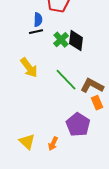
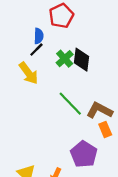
black line: (36, 32) -> (36, 50), turned -32
yellow arrow: (29, 68) -> (29, 73), moved

